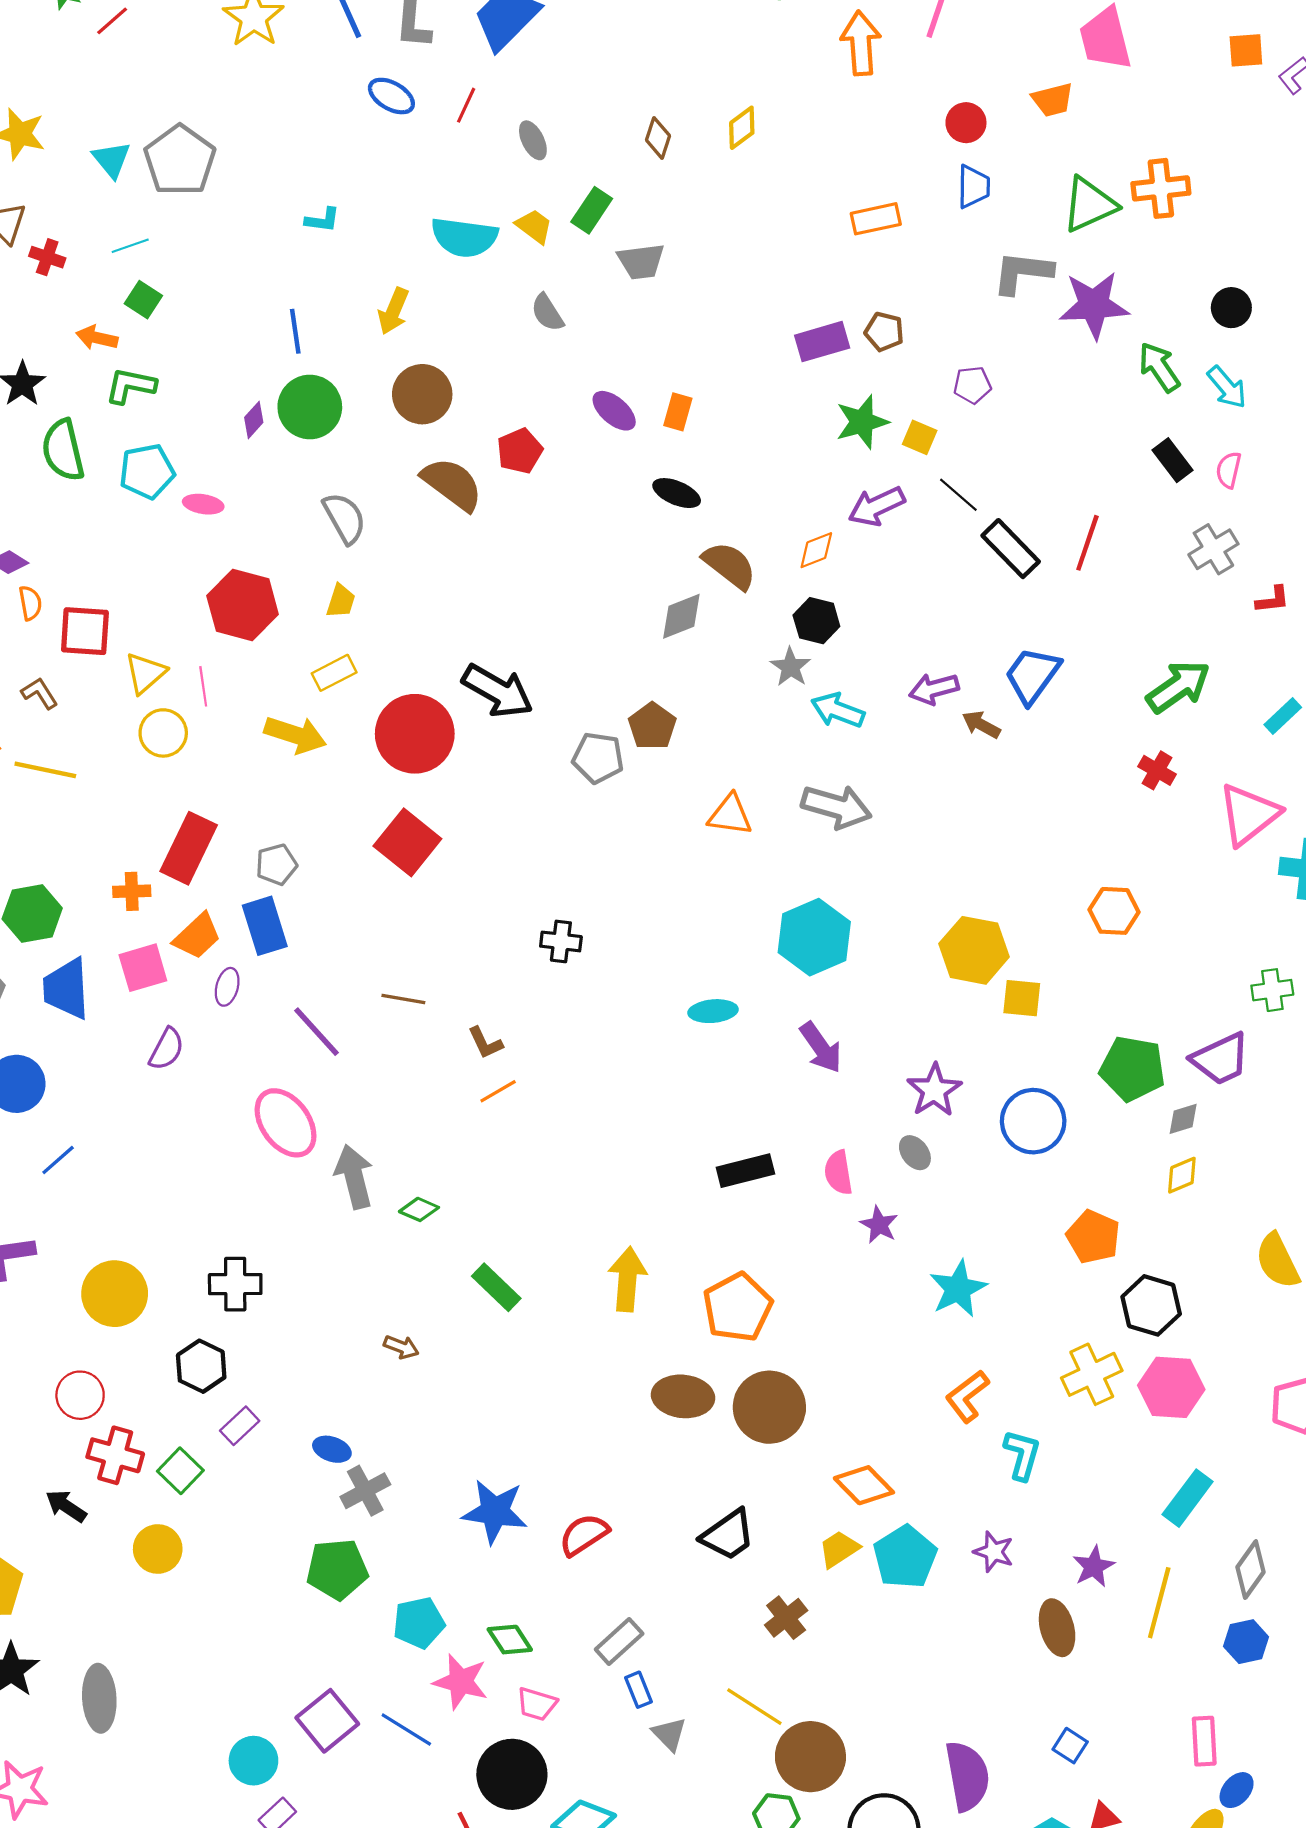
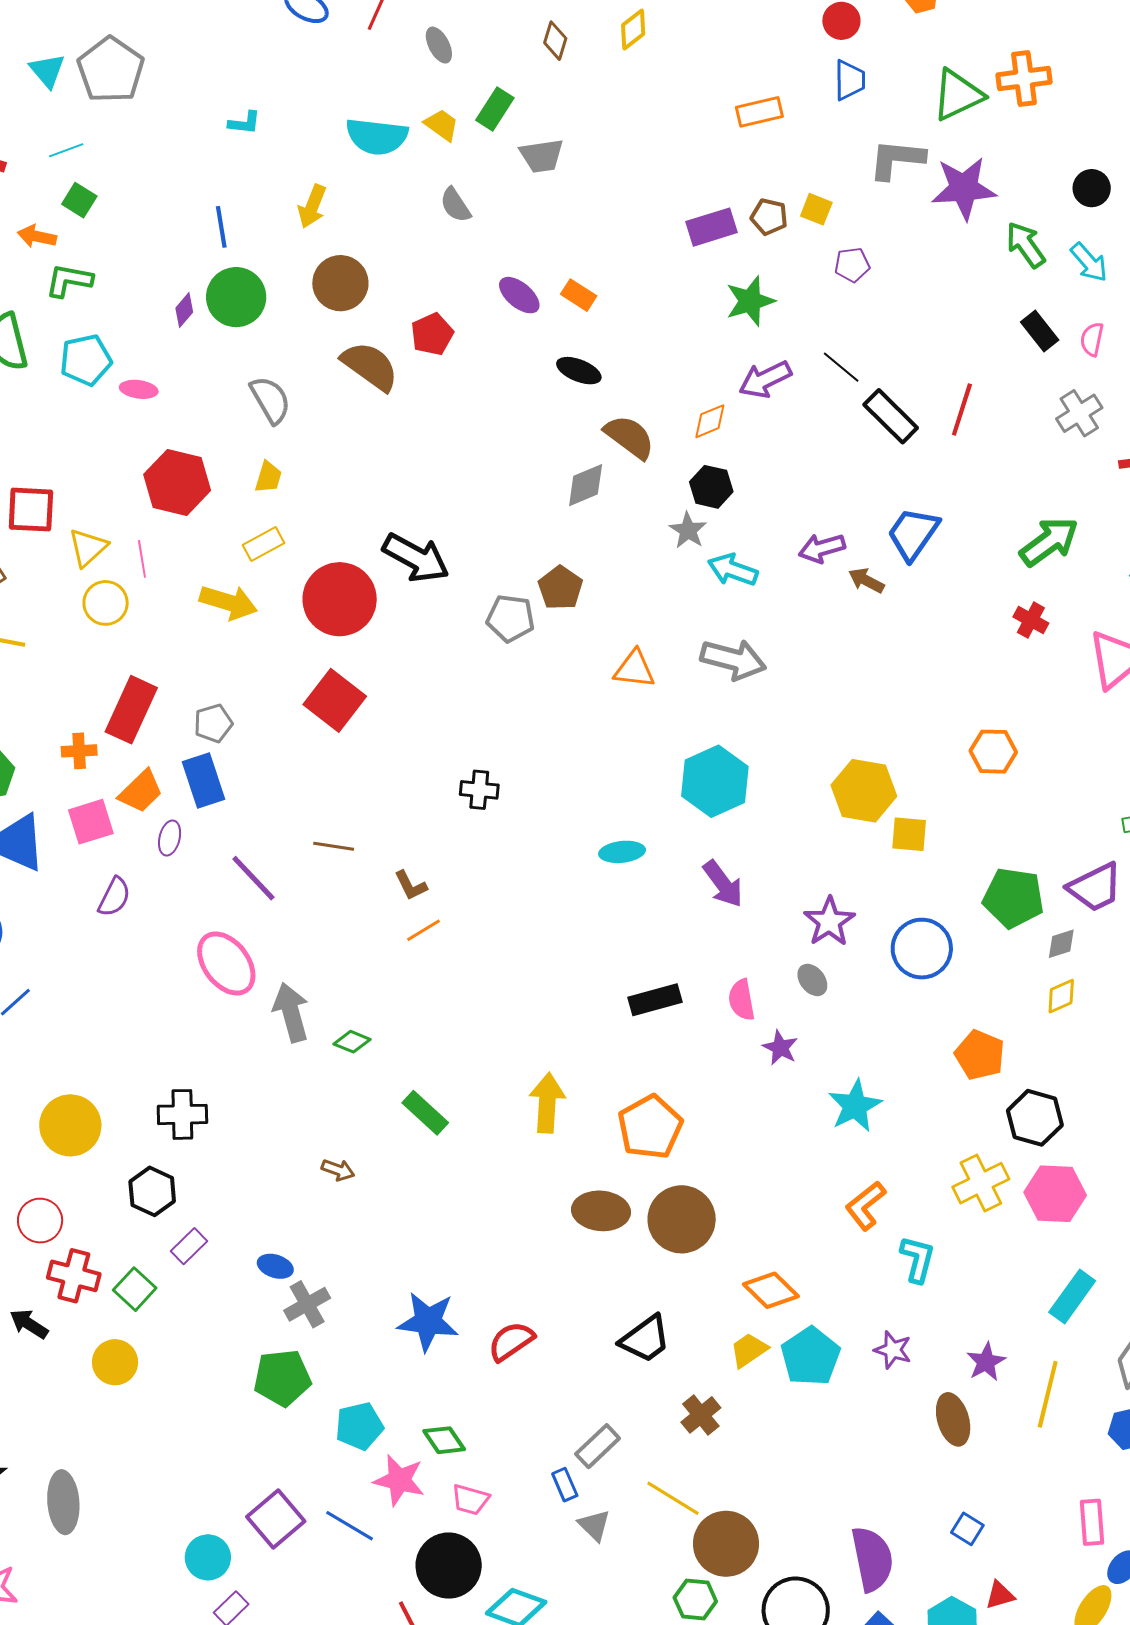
orange rectangle: (678, 412) -> (579, 295), turned -72
yellow square: (920, 437) -> (816, 209), moved
gray rectangle: (619, 1641) -> (598, 1446), moved

